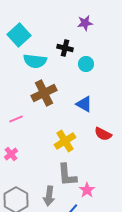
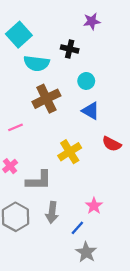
cyan circle: (86, 64) -> (86, 81), moved
gray L-shape: (67, 175) -> (39, 180), moved, turned -85

